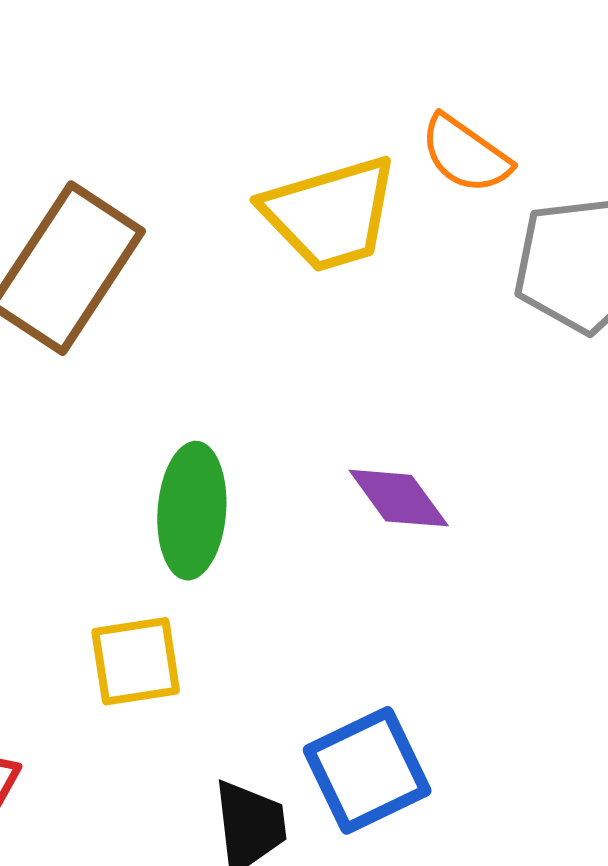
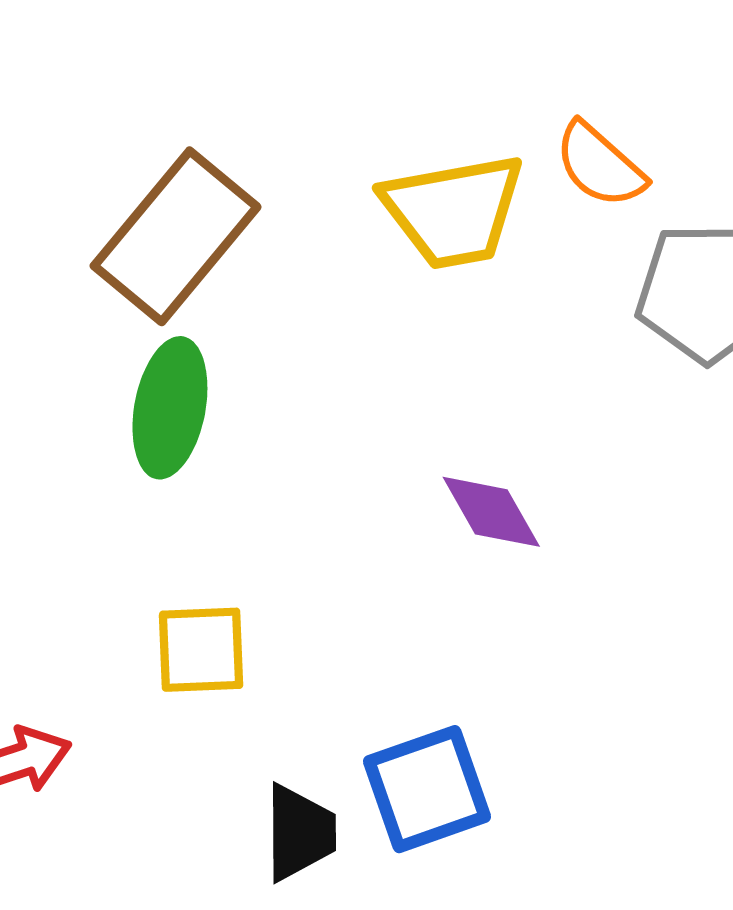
green ellipse: (192, 511) -> (170, 408), moved

